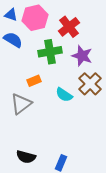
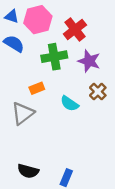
brown cross: (90, 84) -> (98, 92), size x0.7

